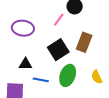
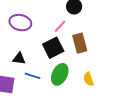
pink line: (59, 20) -> (60, 26), moved
brown rectangle: (84, 42) -> (80, 43), turned -42

